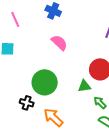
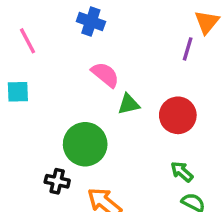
green triangle: (84, 86) -> (129, 104), moved

